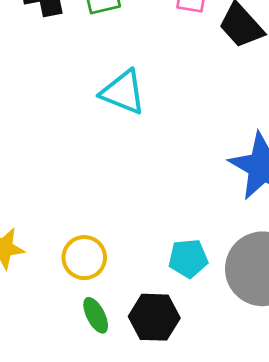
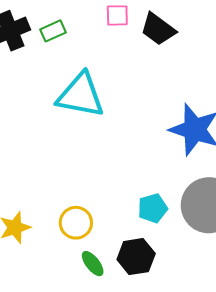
cyan triangle: (123, 92) -> (81, 95), size x1.4

